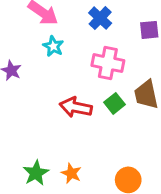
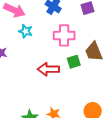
green square: (114, 103) -> (74, 62), turned 32

